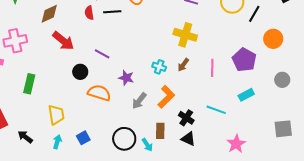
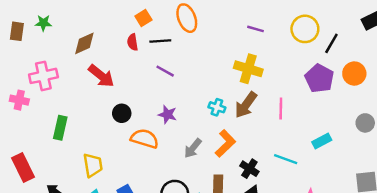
purple line: (102, 54) -> (165, 71), moved
purple pentagon: (244, 60) -> (319, 78), moved
brown arrow: (183, 65) -> (246, 105), size x1.6
purple star: (126, 78) -> (168, 114), moved

